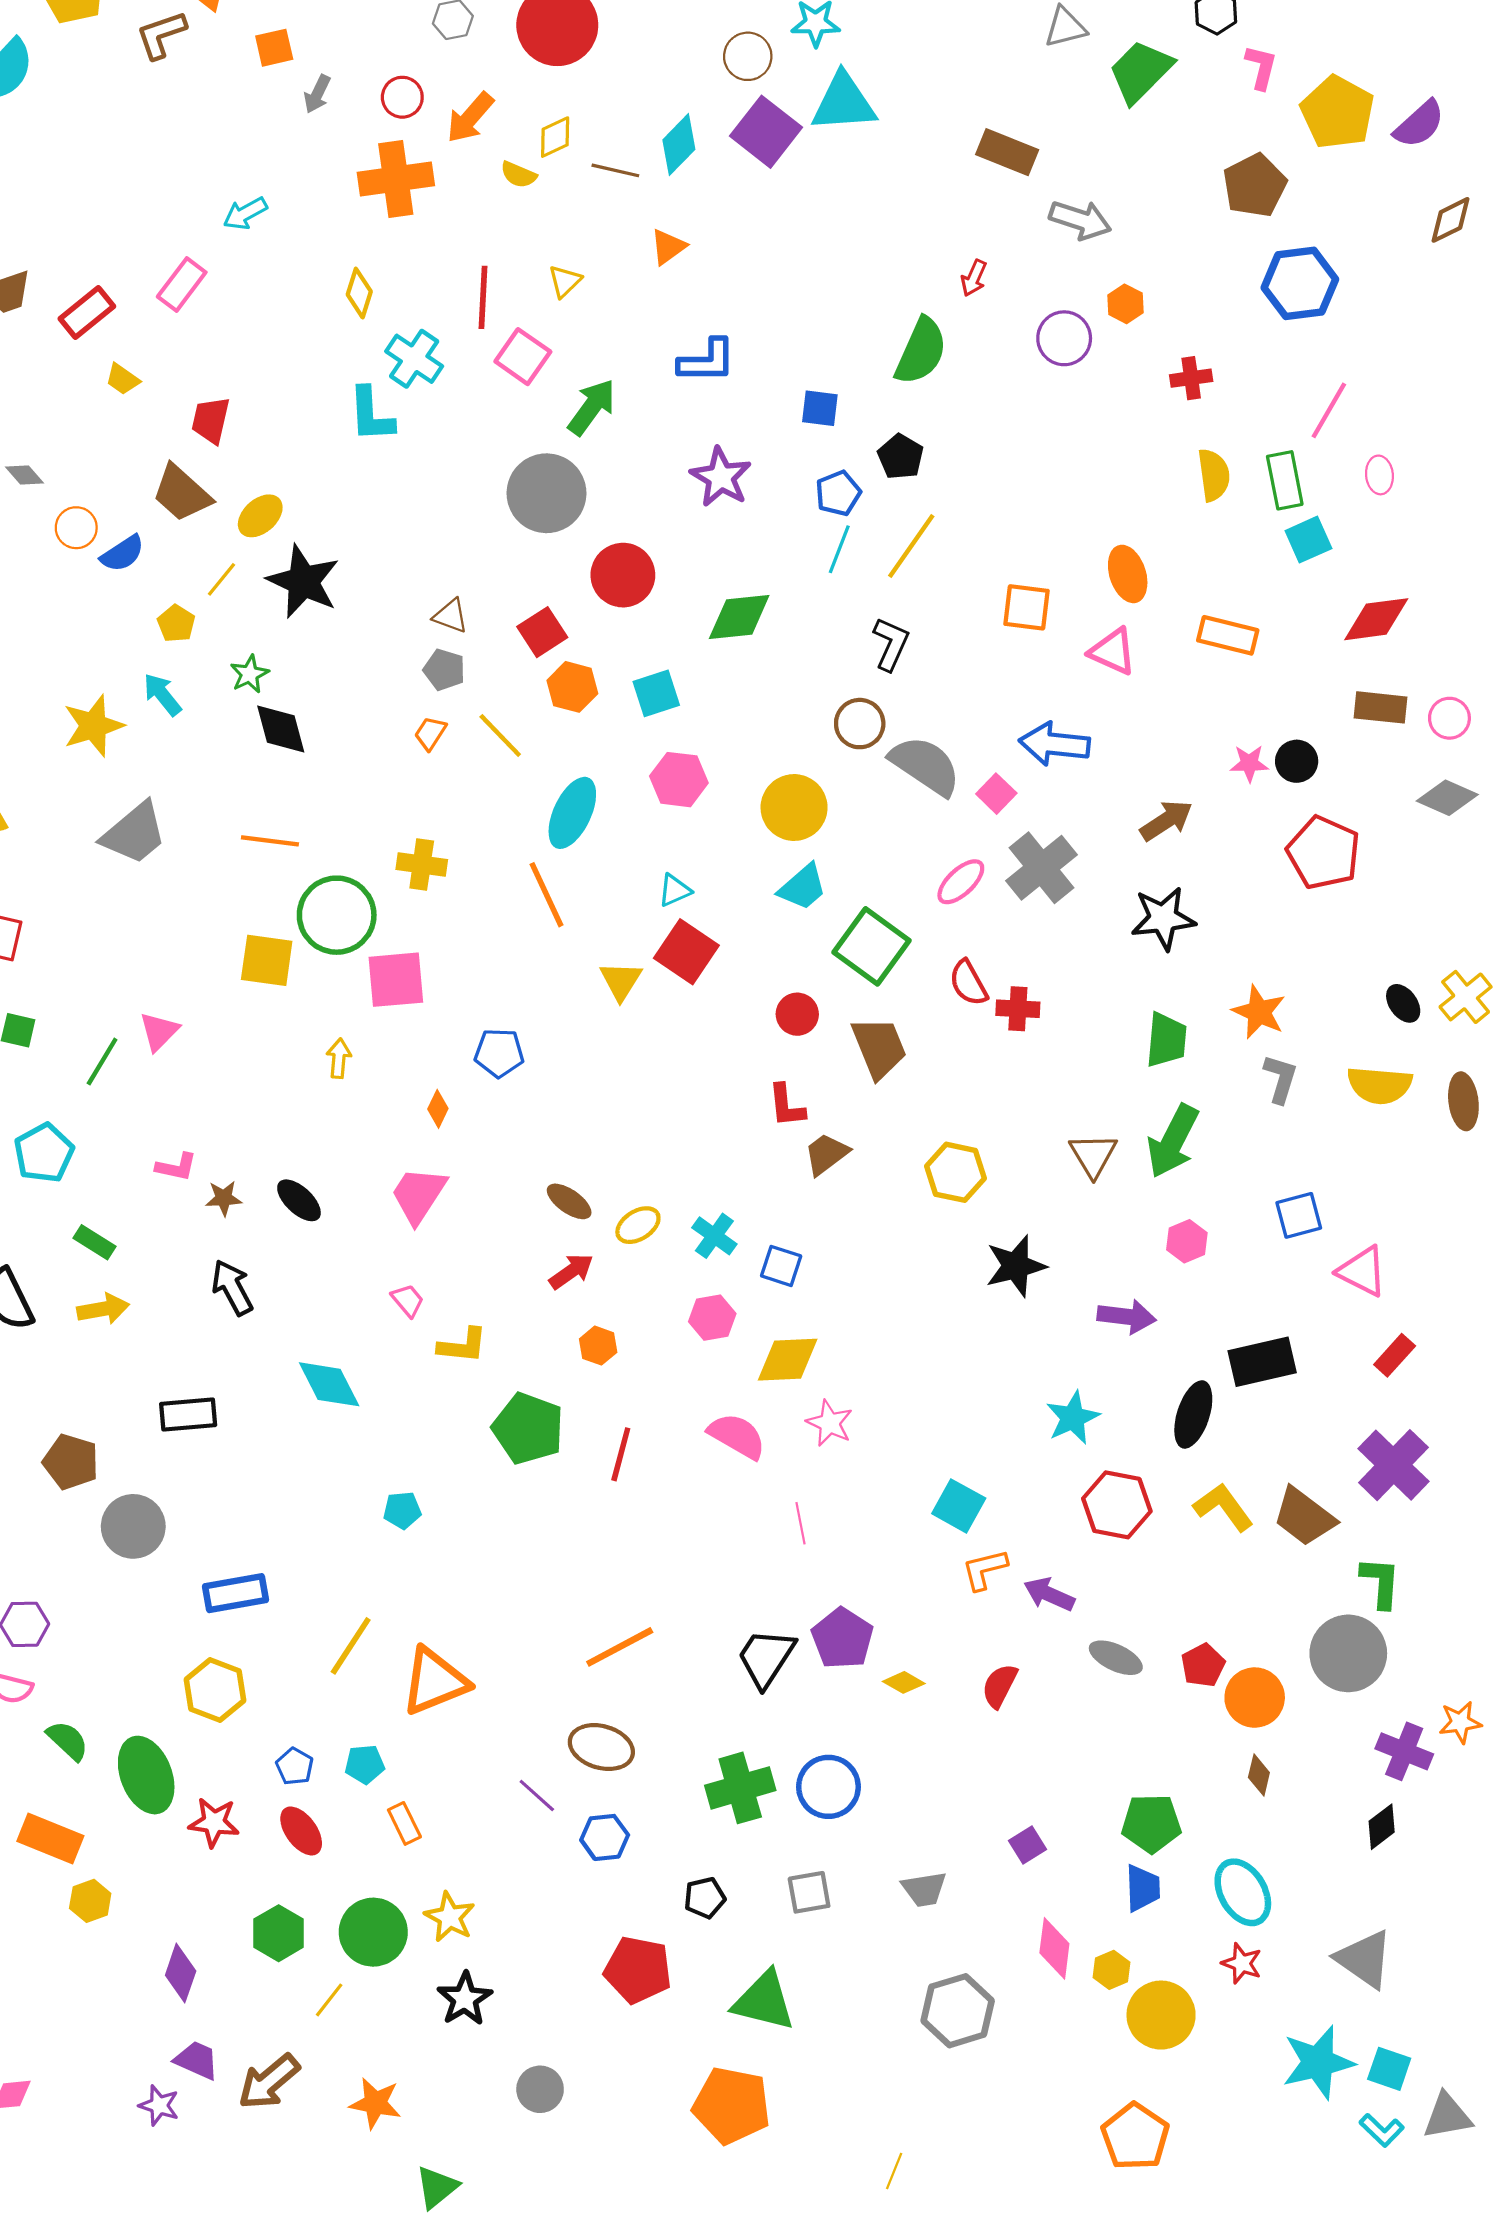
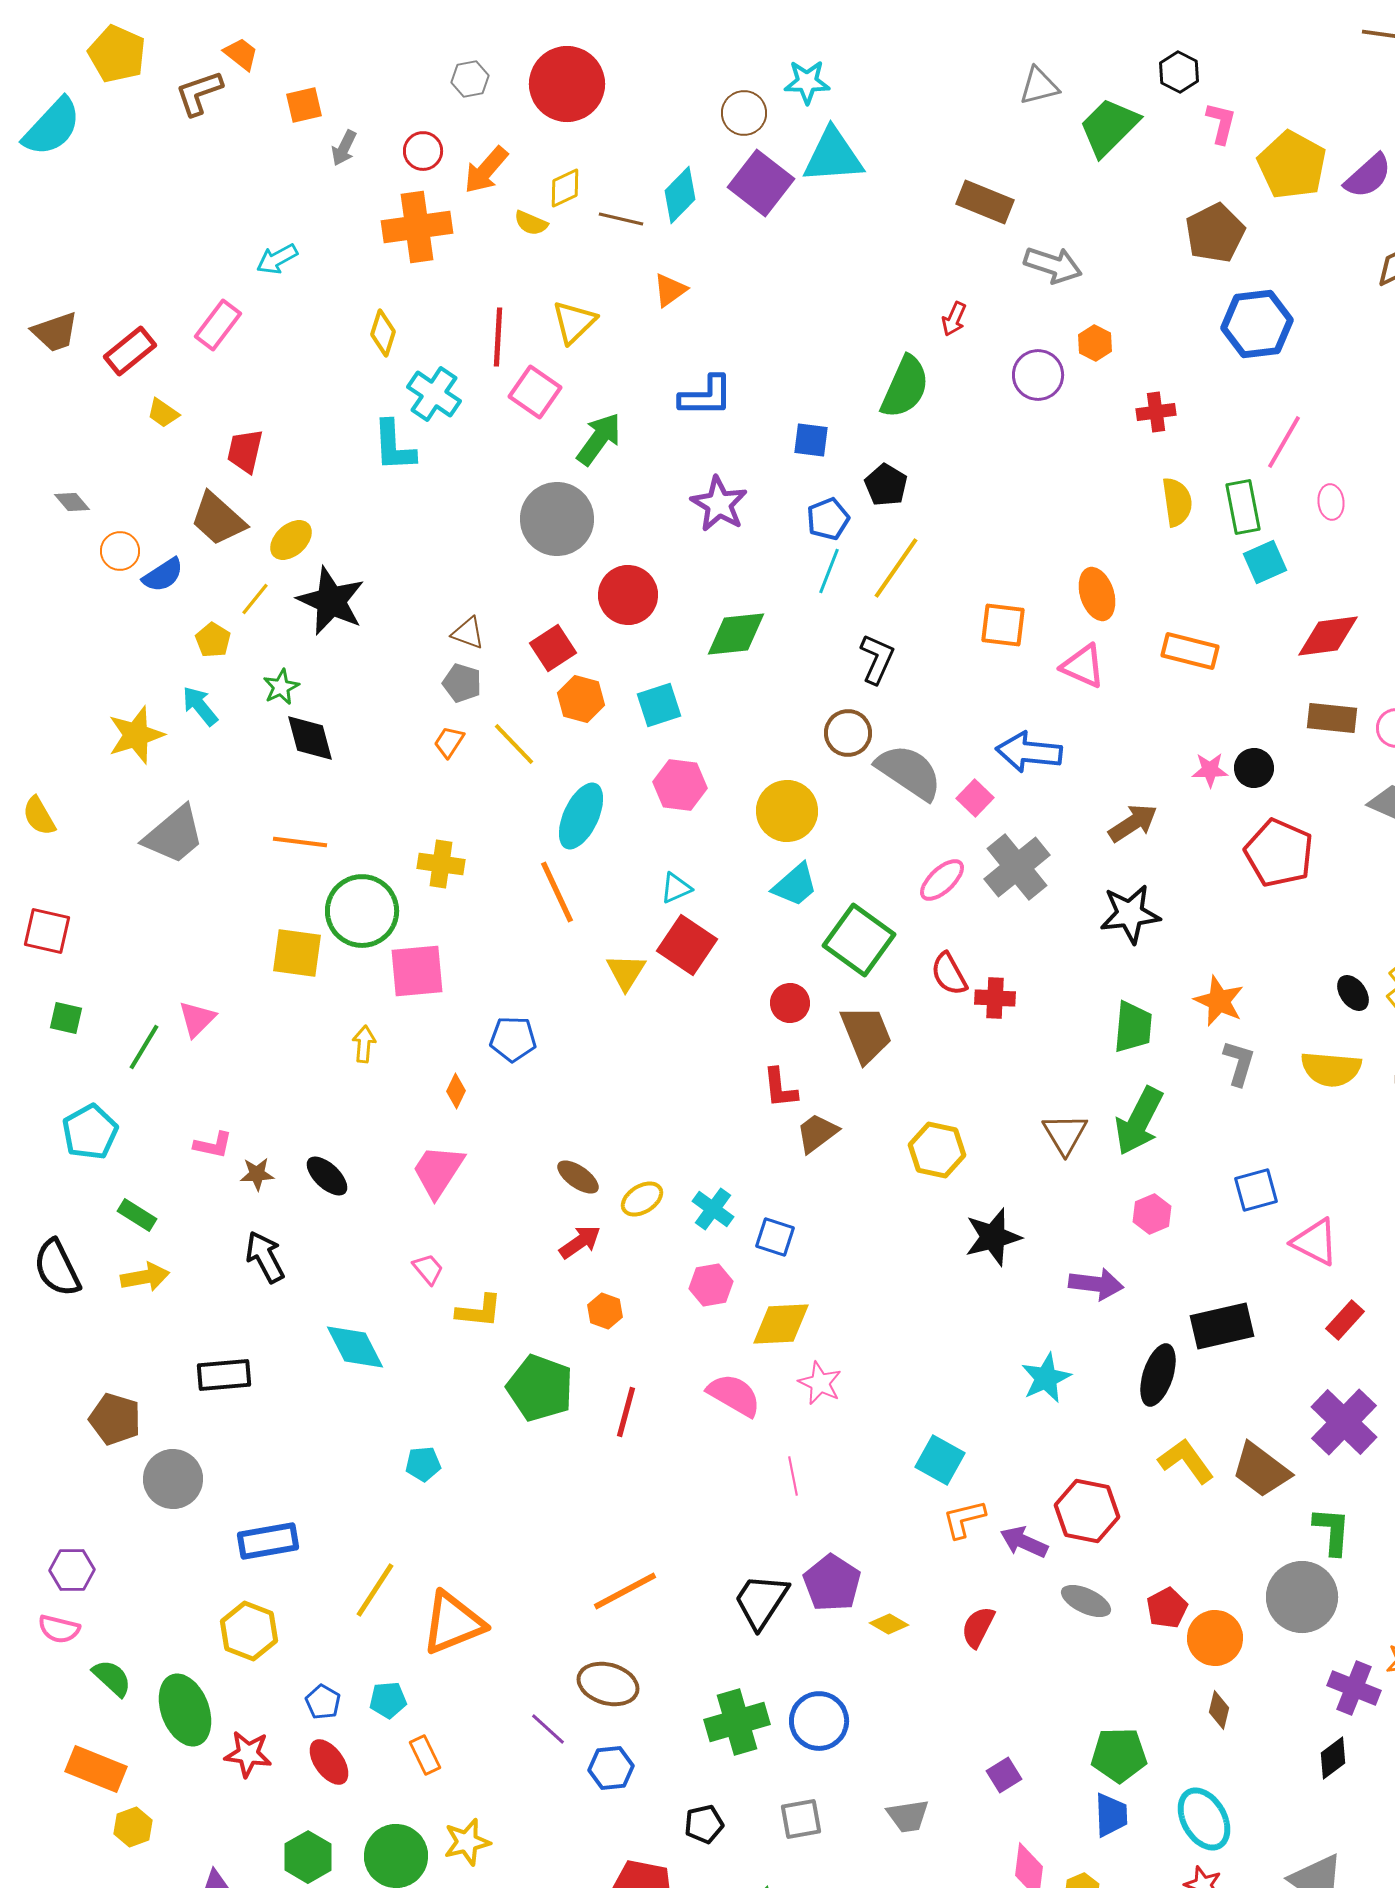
yellow triangle: (565, 281) -> (574, 322), size x1.4
red hexagon: (1117, 1505) -> (1087, 1511), moved
yellow star: (450, 1917) -> (467, 1842), turned 30

